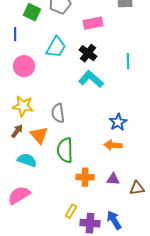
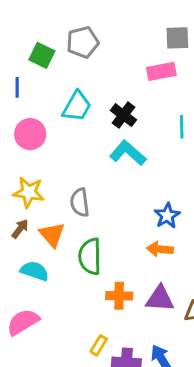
pink rectangle: (93, 23) -> (161, 71), moved
purple triangle: (113, 179) -> (160, 299), size x1.5

